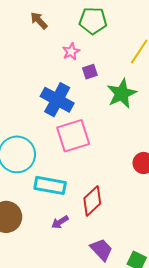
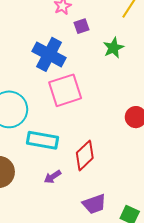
green star: (122, 94) -> (113, 48), size x0.7
purple trapezoid: (101, 250) -> (94, 204), turned 115

